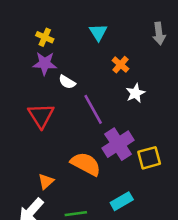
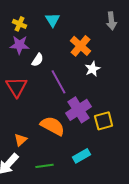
cyan triangle: (98, 32) -> (53, 20), moved
orange cross: (120, 65) -> (81, 46), size x1.5
white semicircle: (67, 82) -> (38, 60), turned -88

